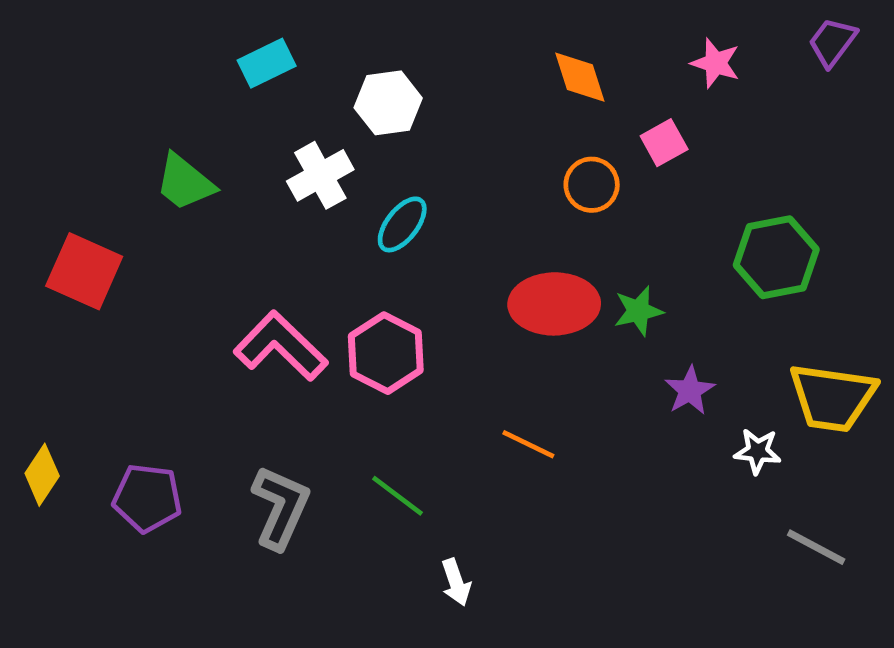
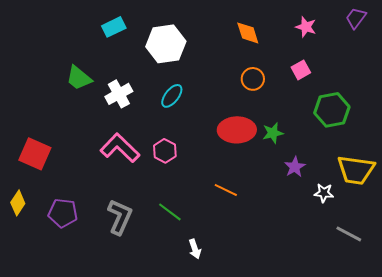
white hexagon: (388, 103) -> (166, 44), size x1.4
pink square: (664, 143) -> (301, 70), moved
white cross: (320, 175) -> (119, 94), moved
red square: (84, 271) -> (35, 154), moved
pink hexagon: (386, 353) -> (165, 151), size x0.7

